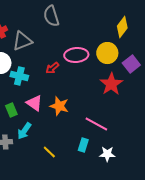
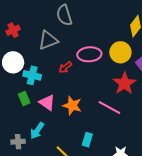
gray triangle: (22, 41) -> (48, 40), moved
green rectangle: (11, 110) -> (24, 98), moved
pink line: (96, 124) -> (109, 108), moved
cyan rectangle: (83, 145) -> (87, 140), moved

